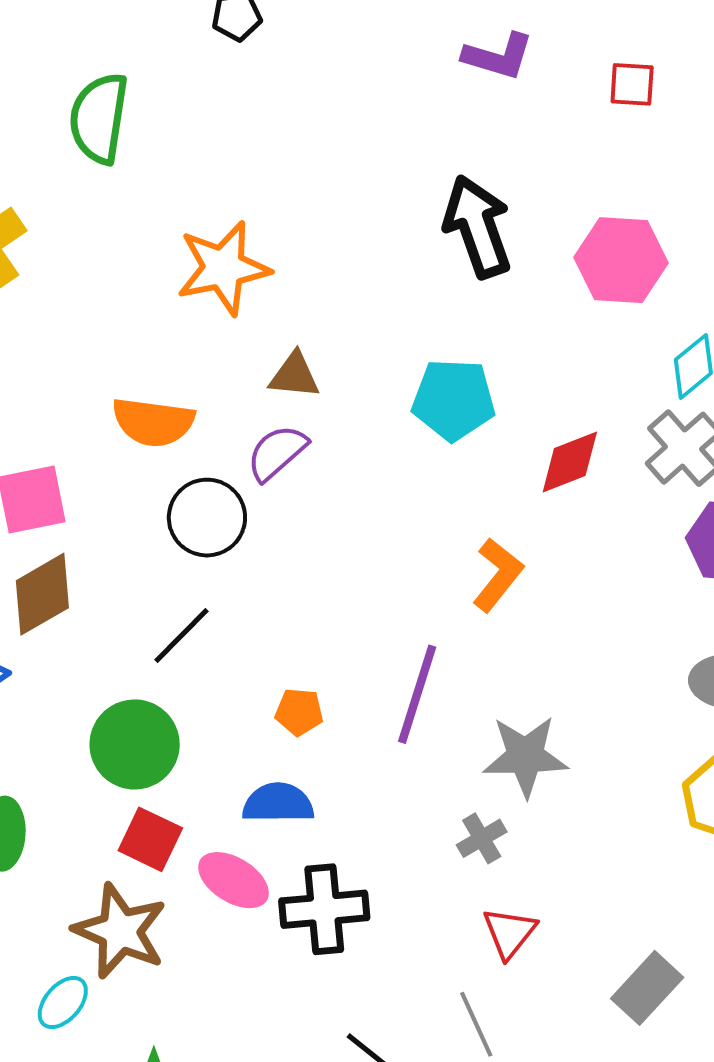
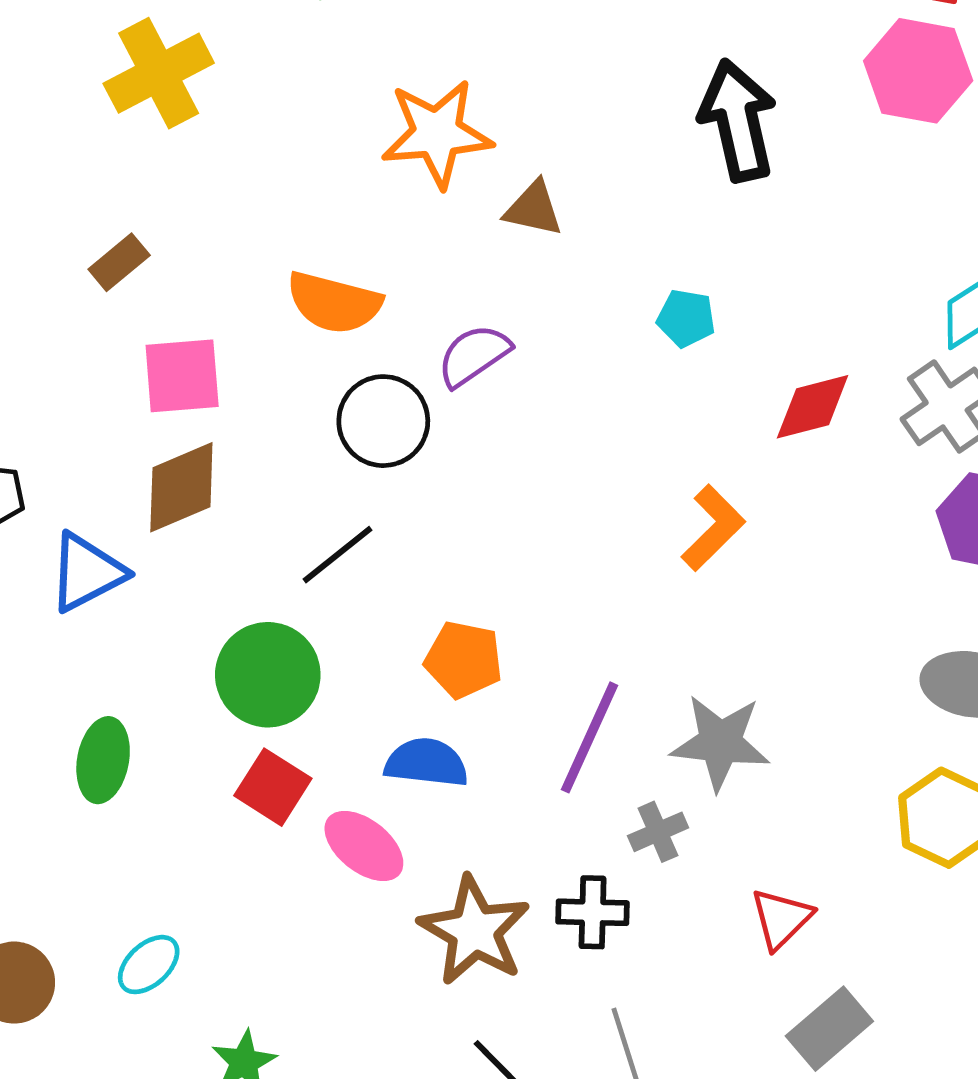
pink hexagon: (621, 260) -> (918, 71), moved
brown triangle: (294, 375) -> (533, 209), moved
cyan pentagon: (454, 400) -> (686, 318), size x0.6
purple line: (417, 694) -> (589, 737), moved
orange pentagon: (299, 712) -> (464, 660), size x1.4
black cross: (324, 909) -> (593, 912), moved, size x0.7
brown star: (120, 931) -> (474, 931), moved
red triangle: (509, 933) -> (781, 919), moved

